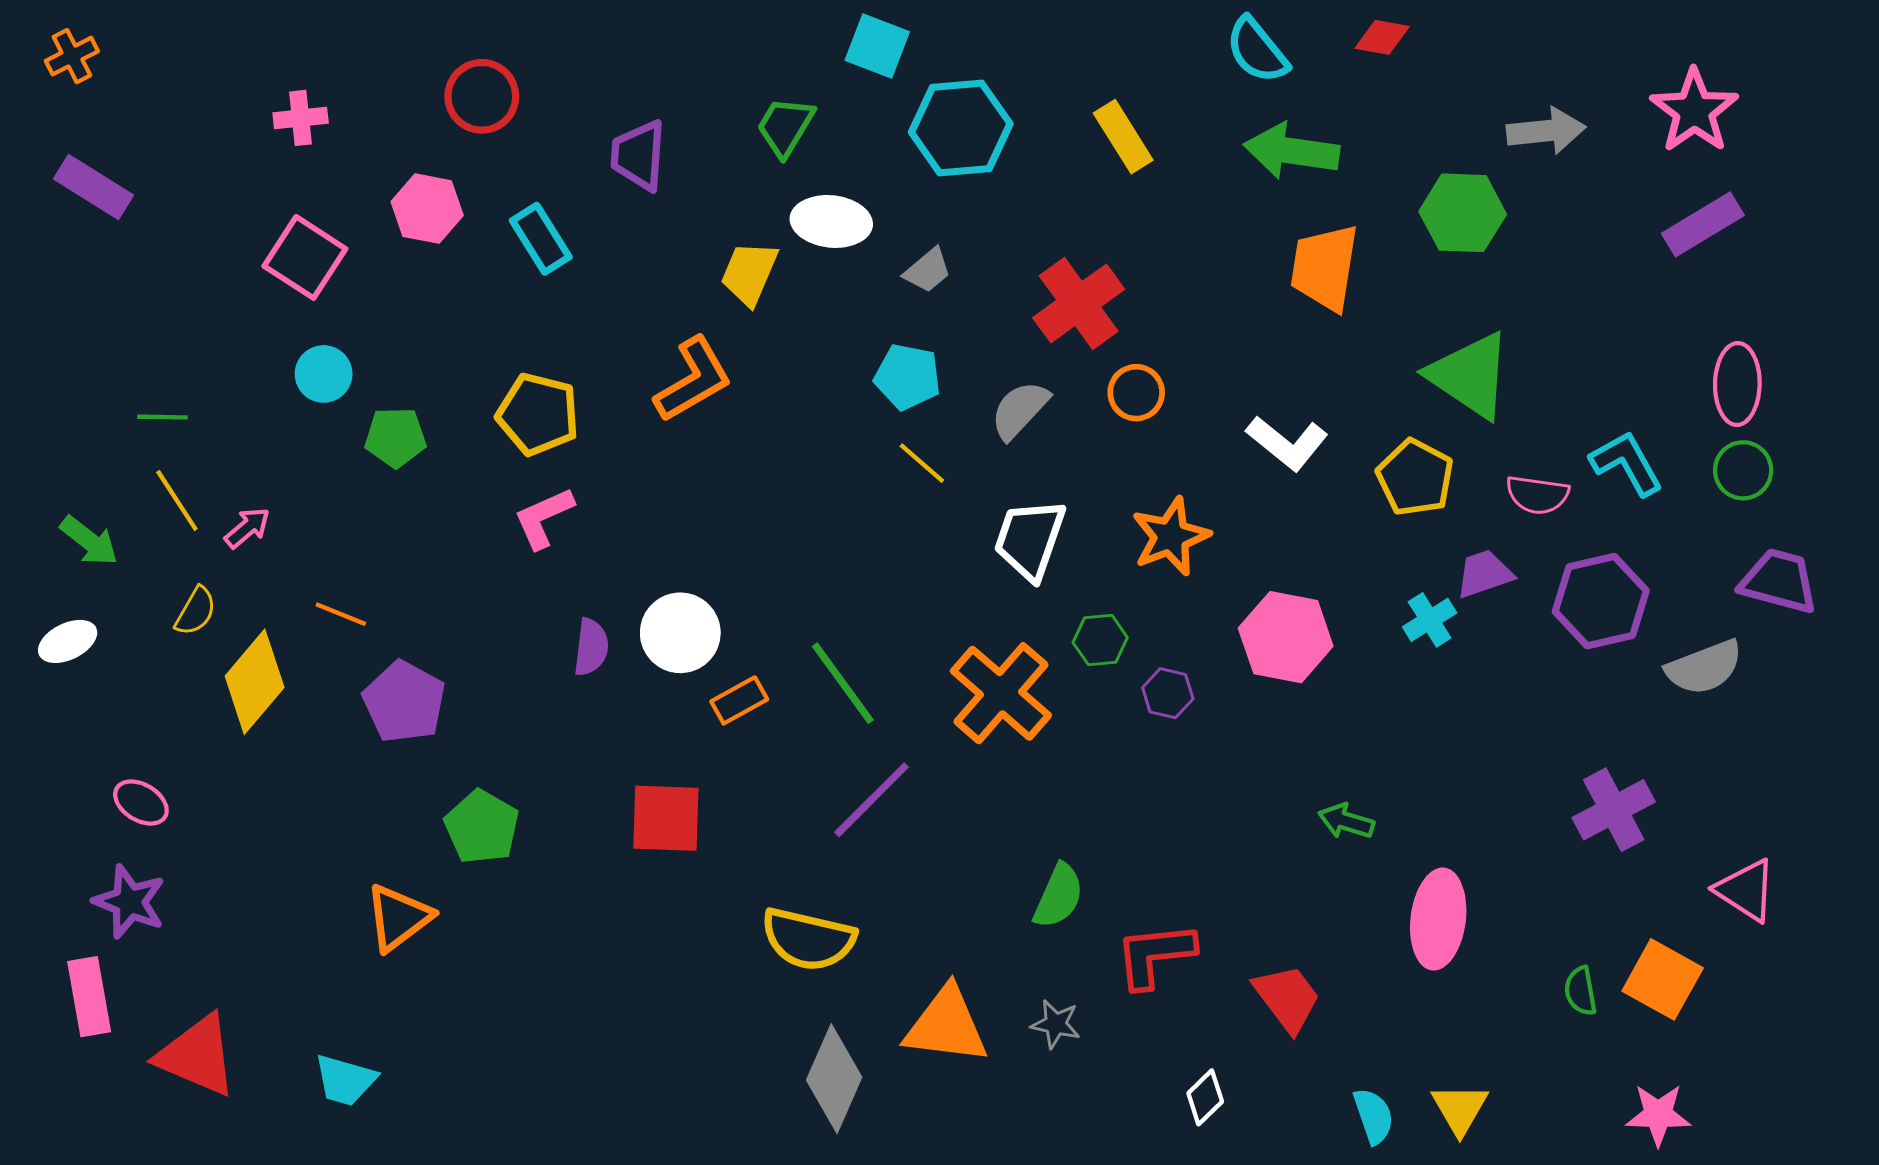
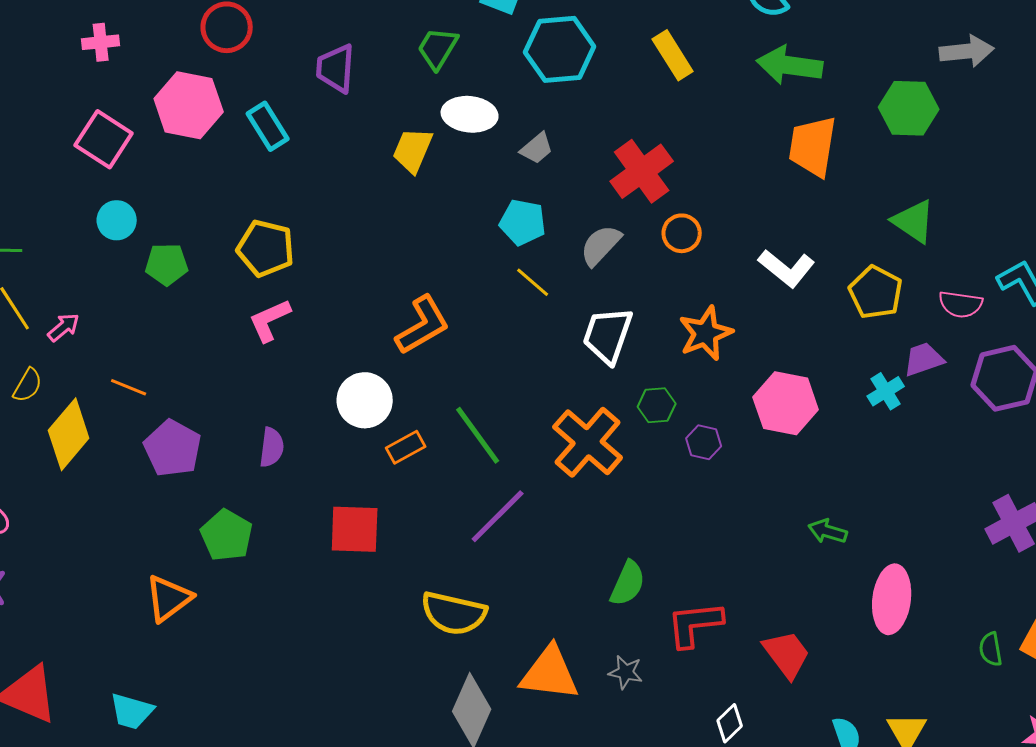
pink hexagon: (427, 209) -> (189, 105), size x1.4
green triangle: (1470, 375) -> (914, 221), size x0.7
orange L-shape: (693, 380) -> (423, 325), moved
purple semicircle: (591, 647) -> (272, 447), moved

